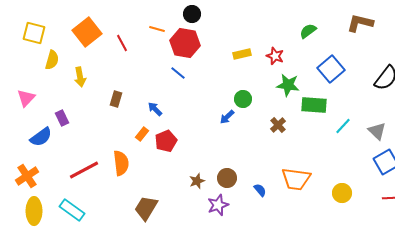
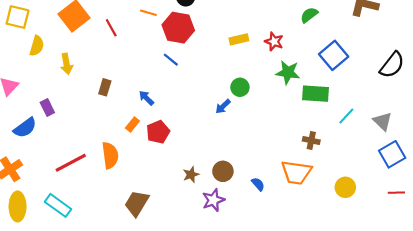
brown cross: (278, 125) -> (311, 140), moved, turned -35

